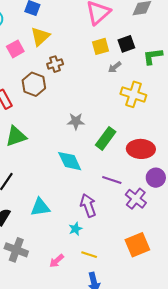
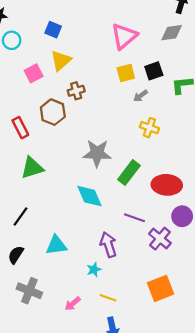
yellow cross: (133, 94) -> (149, 128), moved, size x0.7
gray star: (76, 121) -> (97, 153), size x1.5

